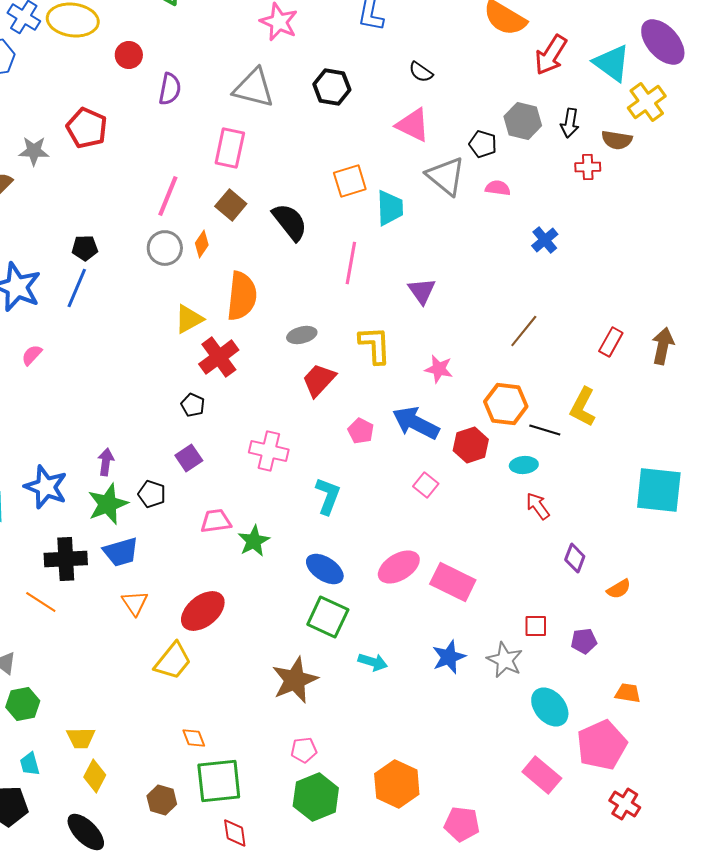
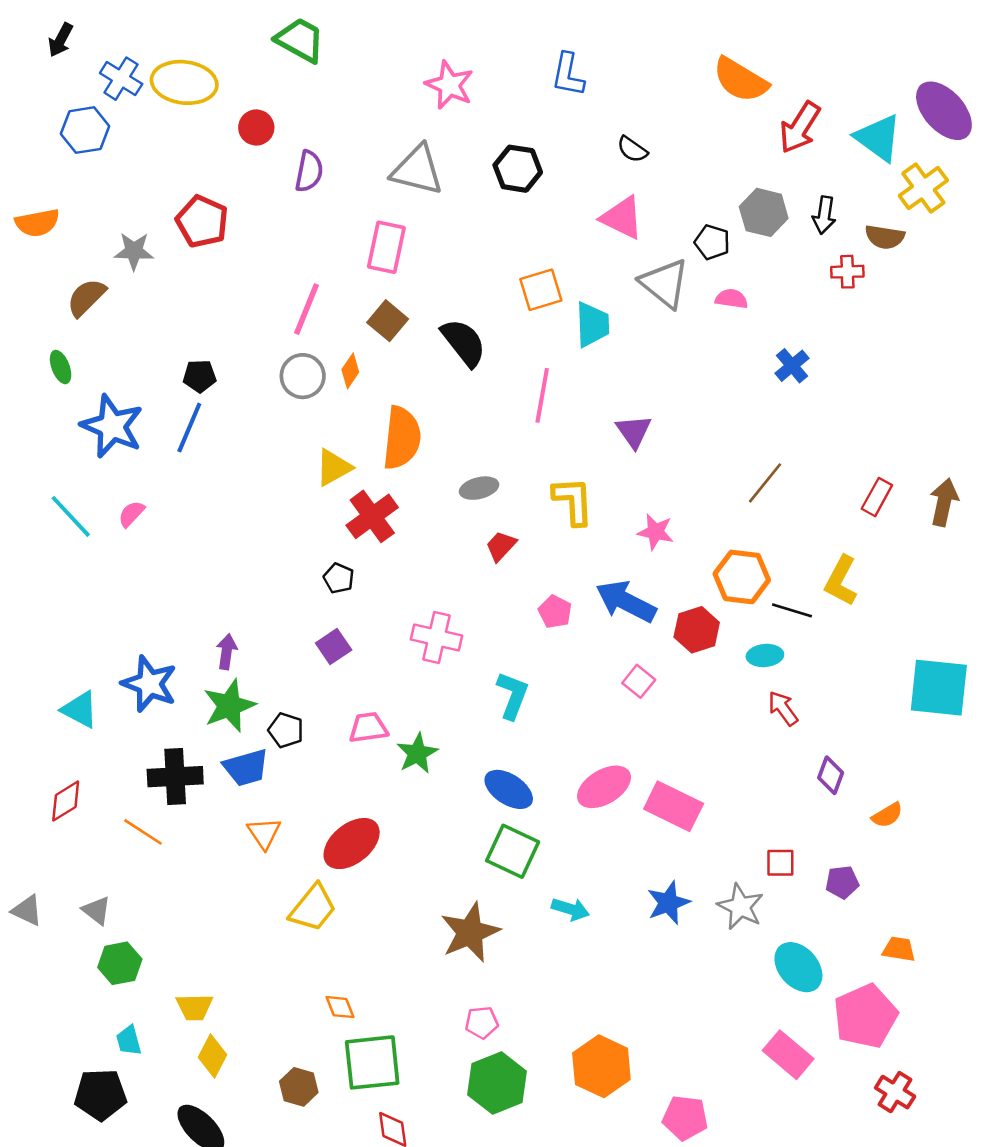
red trapezoid: (319, 380) -> (501, 546), size x0.7
black pentagon: (152, 494) -> (286, 730), moved

